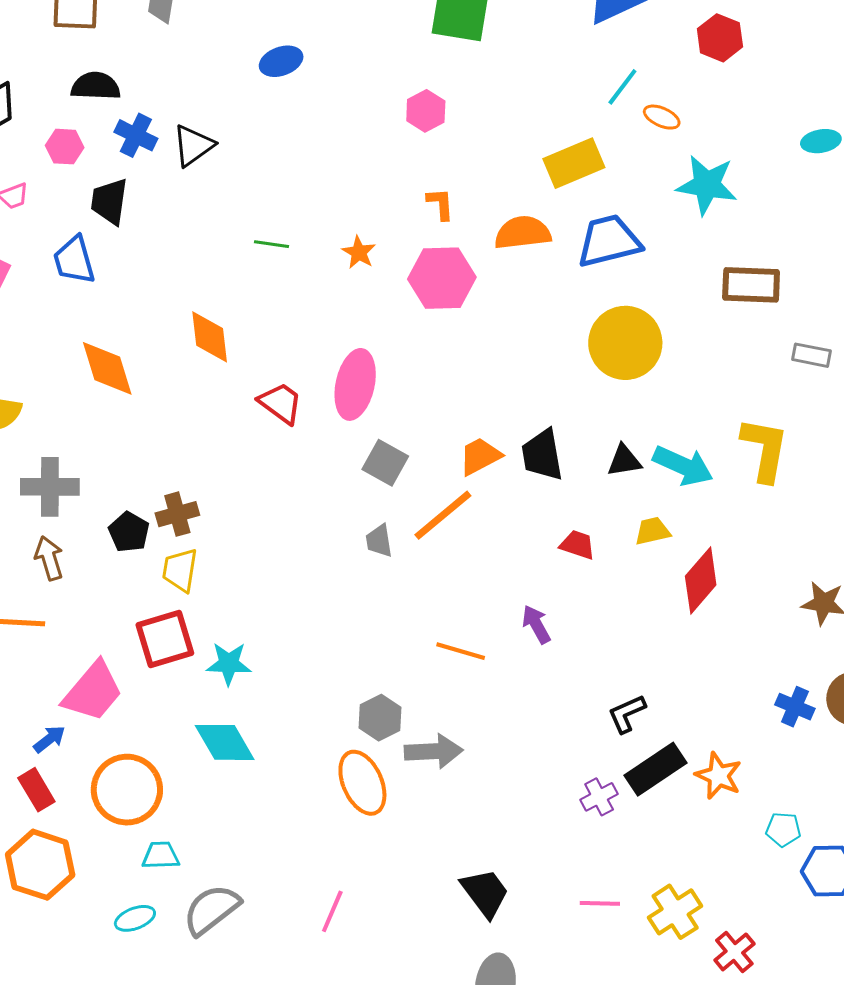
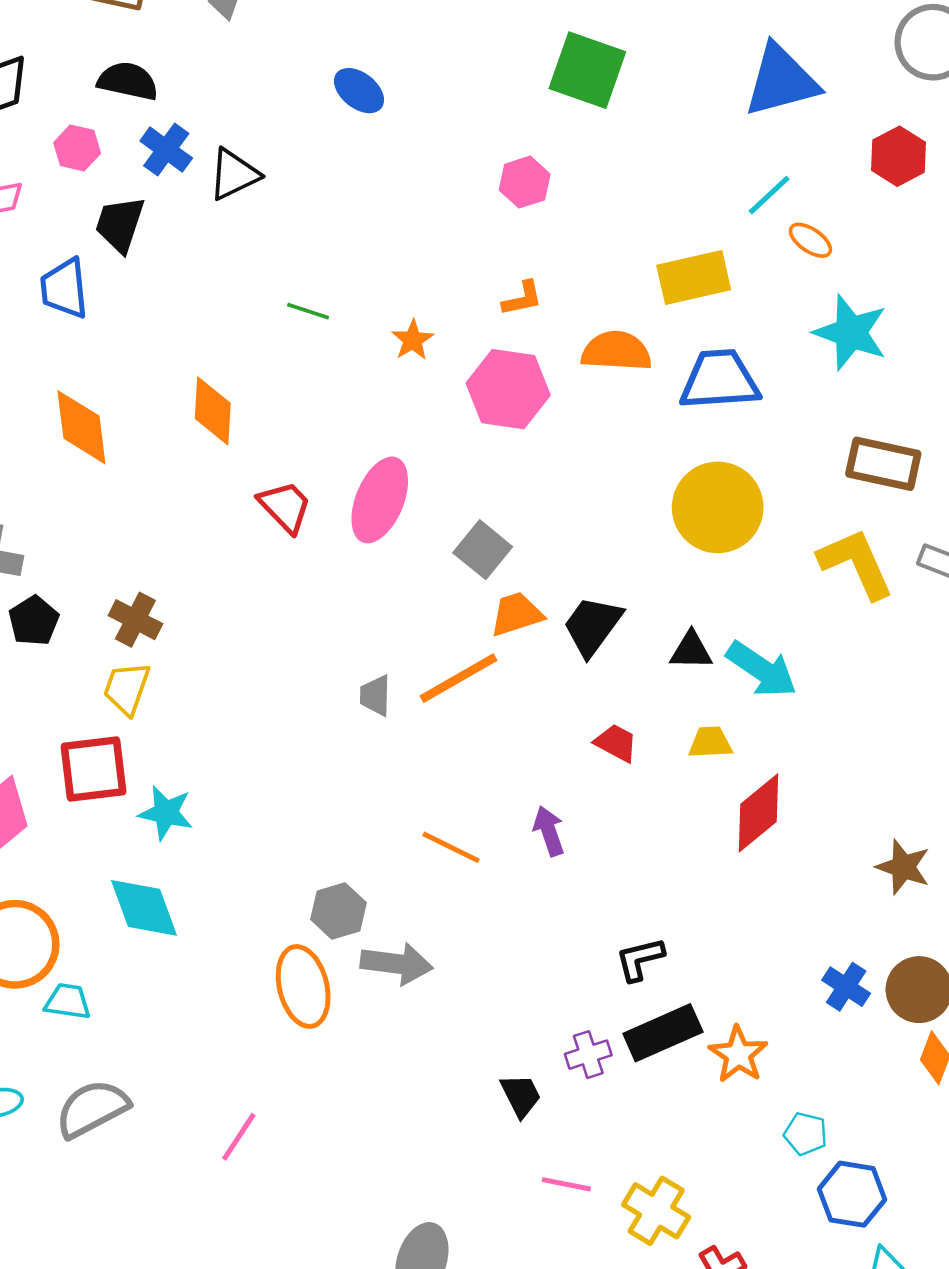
blue ellipse: (281, 61) -> (359, 91), turned 48
orange L-shape: (440, 204) -> (522, 298), turned 72
yellow L-shape: (765, 449) -> (856, 563), moved, turned -44
black trapezoid: (542, 455) -> (592, 626), turned 36
gray square: (385, 463) -> (483, 550), moved
brown cross: (177, 514) -> (135, 620), turned 33
black pentagon: (129, 532) -> (34, 621), moved
cyan trapezoid: (161, 855) -> (68, 1001), moved
black trapezoid: (485, 893) -> (521, 1095), moved, size x0.7
yellow cross: (675, 912) -> (656, 1211), turned -36

